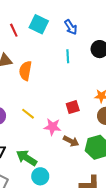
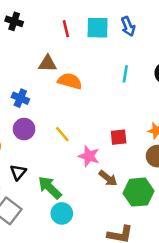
cyan square: (39, 24) -> (98, 28), turned -36
blue arrow: (71, 27) -> (128, 26), moved
orange semicircle: (25, 71) -> (70, 81), turned 84

